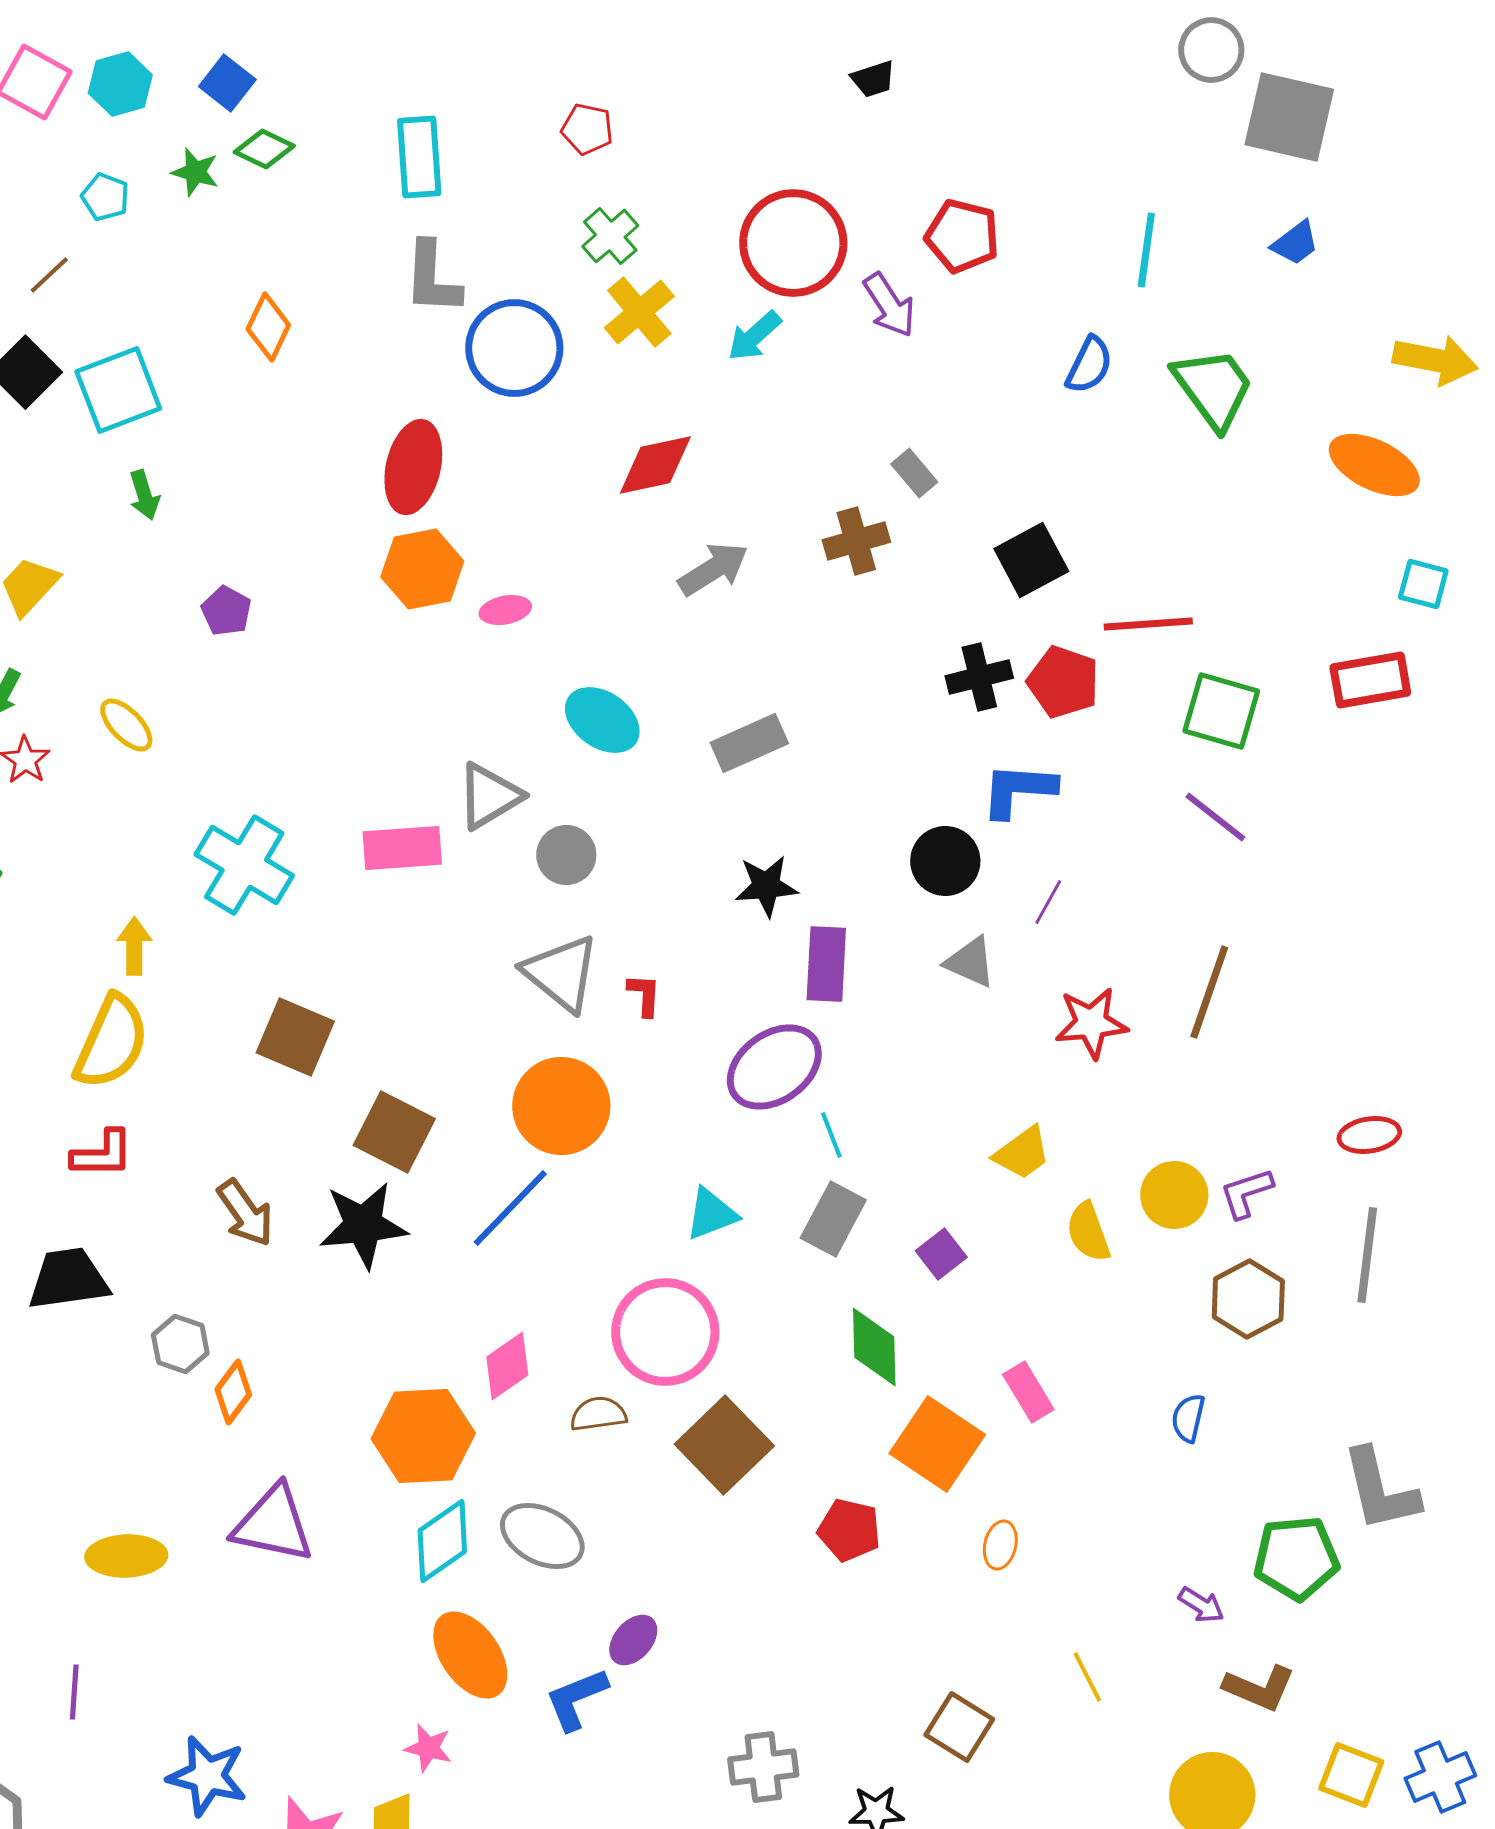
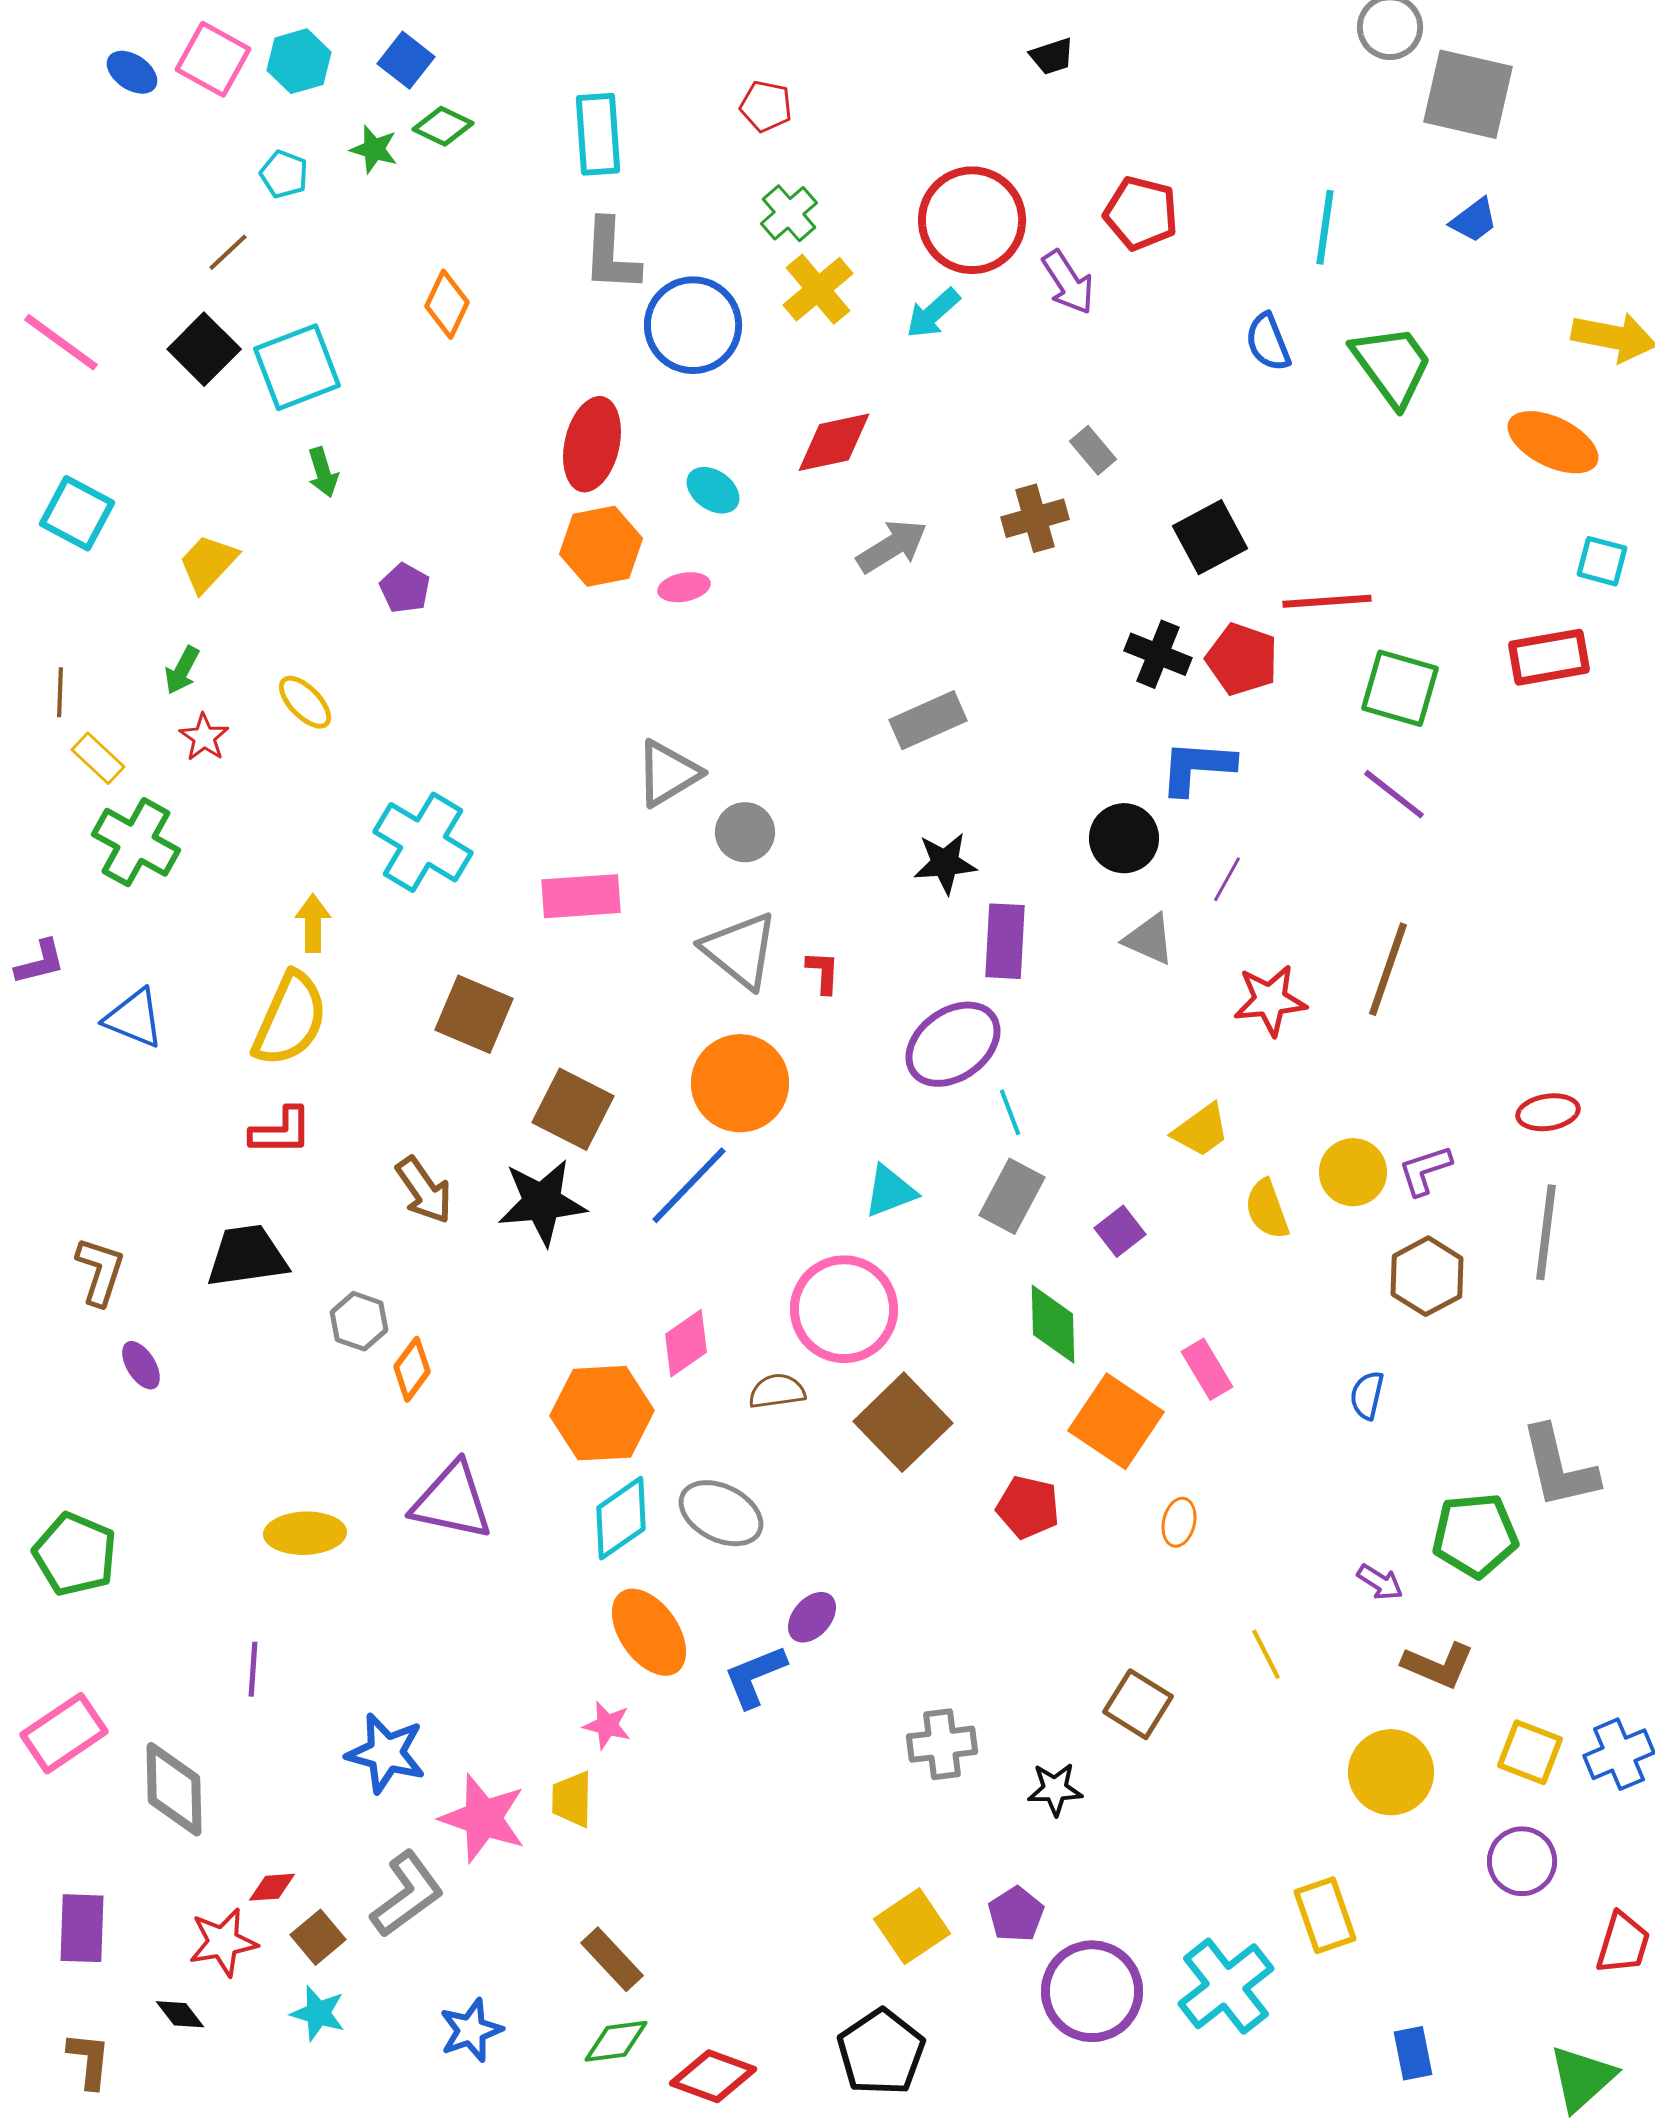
blue semicircle: (1089, 365) -> (1268, 342), turned 132
black cross: (979, 677) -> (1158, 654), turned 36
cyan ellipse: (602, 720) -> (713, 490), moved, size x0.7
pink rectangle: (402, 848) -> (581, 896), moved

